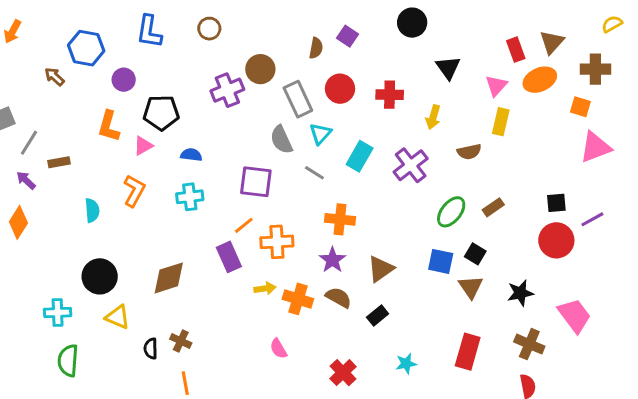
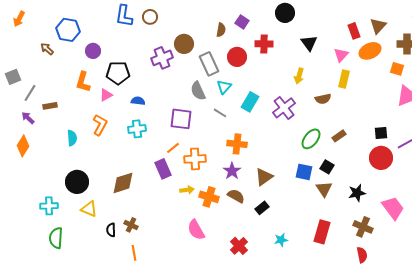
blue L-shape: (149, 32) -> (124, 16), moved
red cross: (390, 95) -> (264, 44), moved
pink semicircle: (278, 349) -> (196, 230), size x1.5

